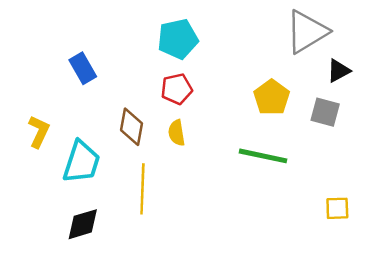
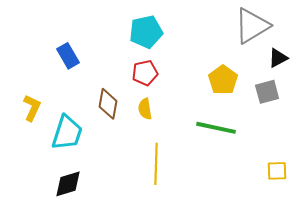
gray square: (325, 112) -> (267, 92), turned -30
yellow line: (142, 189) -> (156, 164), moved

